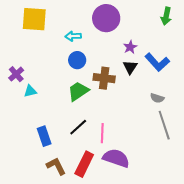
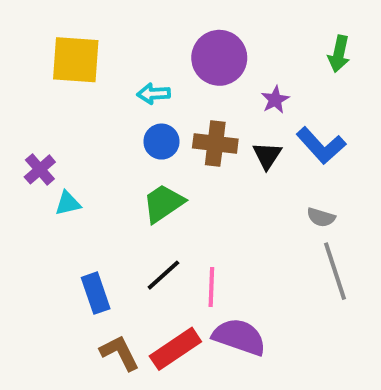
purple star: (130, 47) -> (275, 100), moved
brown cross: (104, 78) -> (215, 144), moved
red rectangle: (84, 164) -> (175, 349), turned 30

